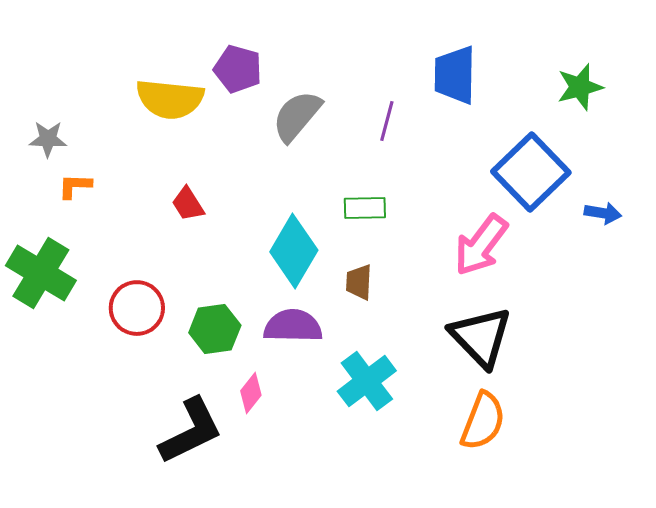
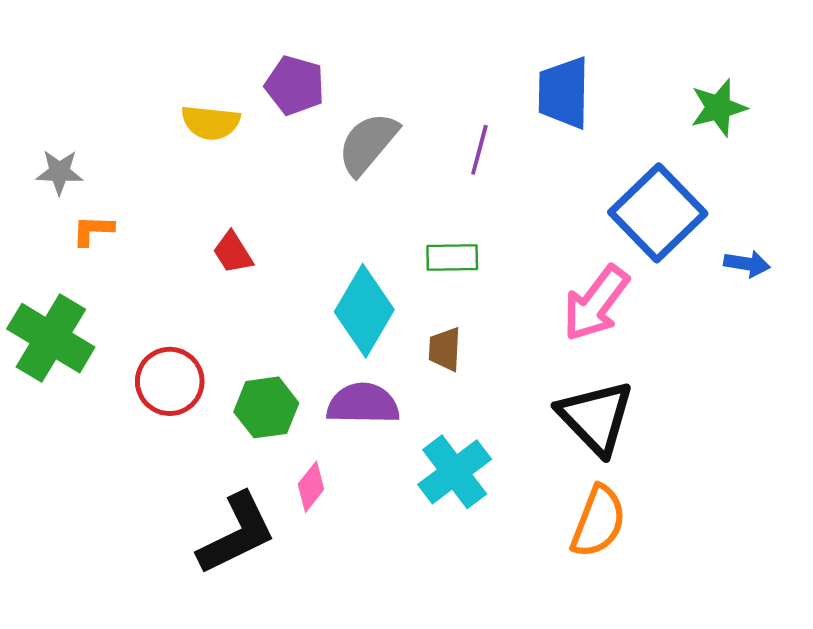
yellow semicircle: (170, 99) -> (211, 122), size x0.7

